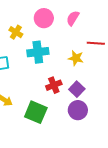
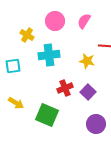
purple circle: (78, 110) -> (96, 124), moved

